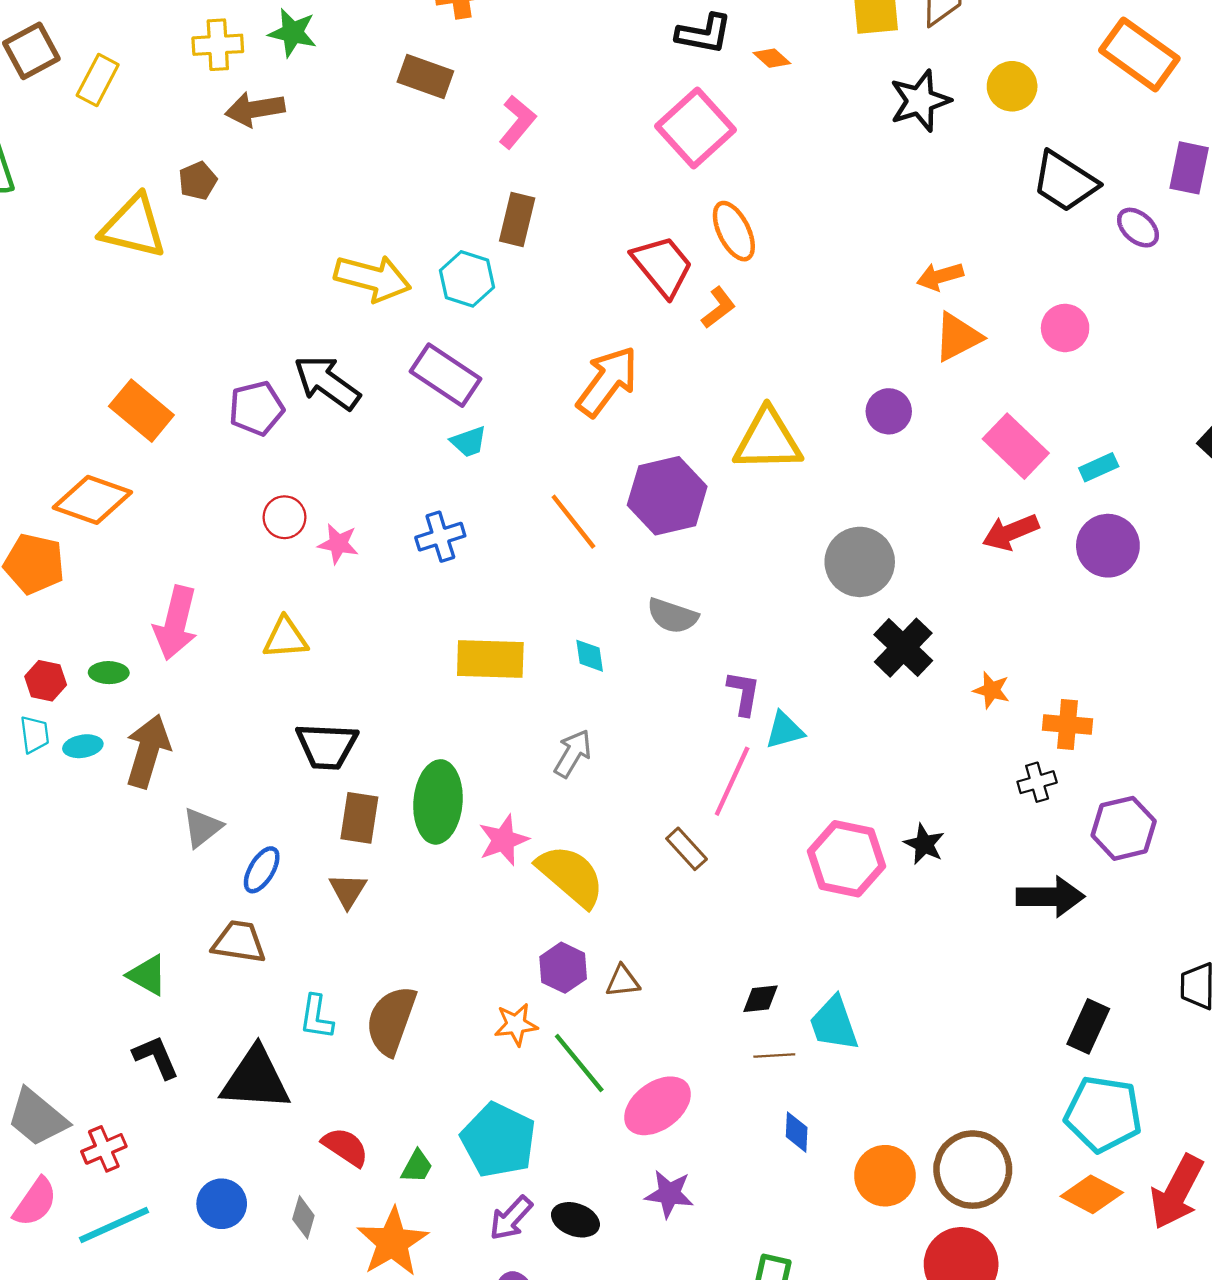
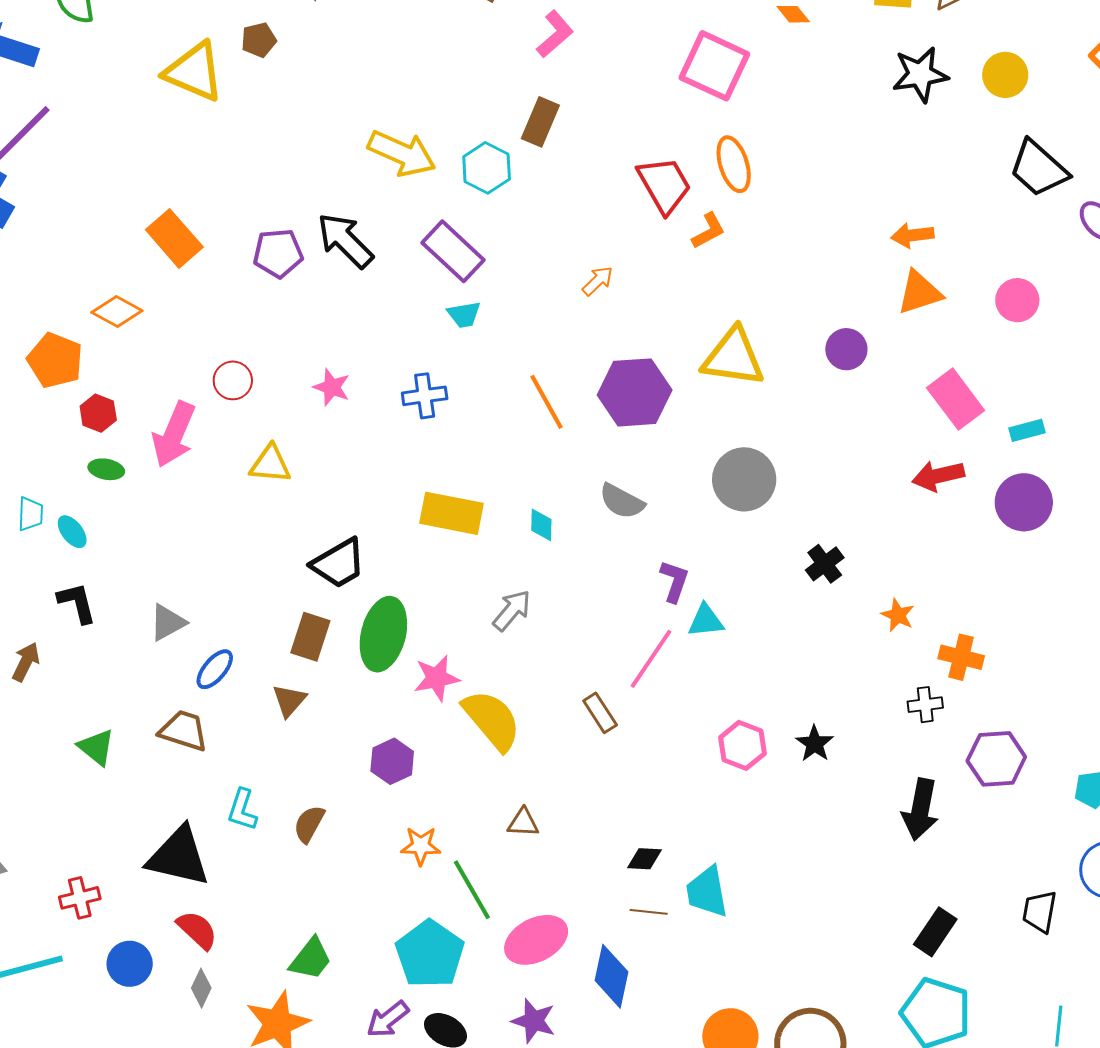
pink square: (696, 128) -> (714, 66), turned -32
orange arrow: (607, 381) -> (598, 281), size x0.5
orange diamond: (92, 500) -> (117, 311), size x0.7
red circle: (284, 517) -> (233, 380), moved
gray circle: (860, 562) -> (744, 479), moved
black cross: (903, 648) -> (825, 564), size x0.7
red hexagon: (46, 681) -> (98, 413), moved
cyan ellipse: (83, 746) -> (72, 532), turned 52
black trapezoid: (327, 746) -> (339, 563), moved, turned -42
brown arrow: (148, 751) -> (26, 662), moved, size x0.6
pink hexagon: (846, 859) -> (743, 745), size x0.7
black arrow: (1050, 897) -> (920, 810), turned 92
purple hexagon: (563, 968) -> (392, 761), moved
brown semicircle: (391, 1021) -> (309, 824), size x0.6
black L-shape: (156, 1057) -> (77, 603), moved
blue diamond: (797, 1132) -> (611, 976), moved, size x1.6
cyan pentagon: (498, 1140) -> (430, 954), moved
red semicircle: (345, 1147) -> (197, 930), moved
red cross: (104, 1149) -> (80, 898), moved
green trapezoid: (417, 1166) -> (311, 959), size x1.4

